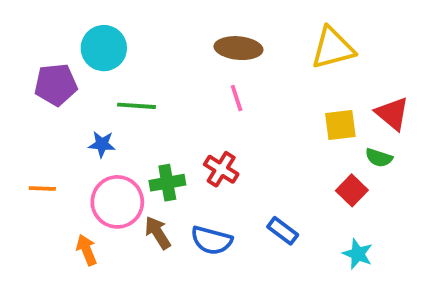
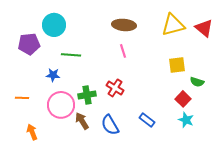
red triangle: (392, 113) -> (204, 28), moved
blue semicircle: (212, 240) -> (110, 125), turned 45
orange arrow: (87, 250) -> (32, 132), moved
cyan star: (358, 254) -> (186, 120), moved

